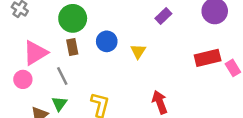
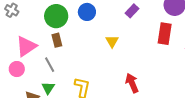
blue circle: (107, 41) -> (87, 12), moved
red rectangle: (208, 58) -> (165, 34), moved, turned -65

